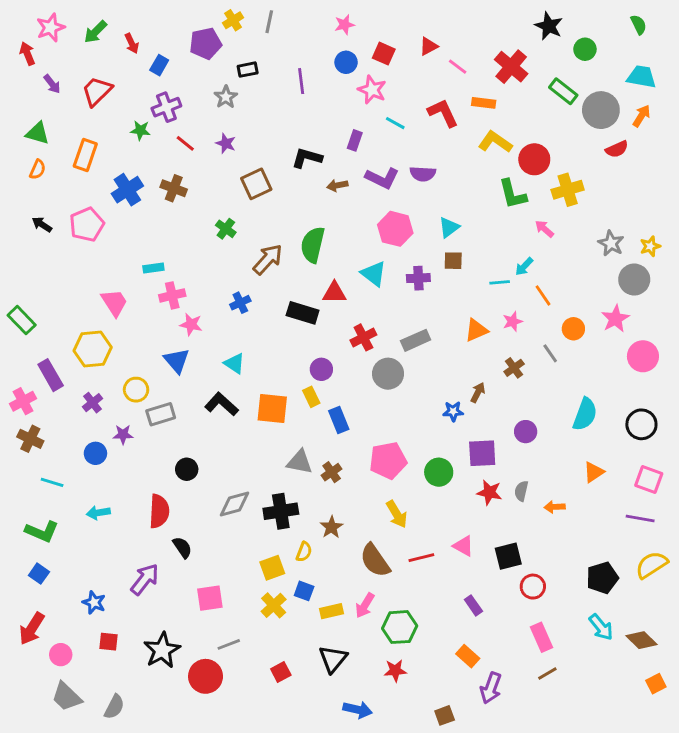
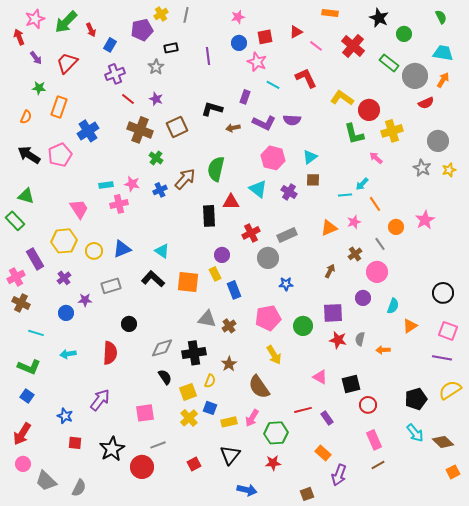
green arrow: (95, 32) -> (66, 22), size x1.4
red square: (384, 54) -> (265, 37), turned -35
orange rectangle: (484, 103) -> (330, 13), moved
green star: (140, 130) -> (39, 88), moved
green triangle: (38, 133) -> (26, 196), moved
brown cross: (174, 188) -> (140, 130), moved, size x1.4
black arrow: (42, 224) -> (29, 155), size x1.6
purple cross: (418, 278) -> (289, 192), turned 35
gray circle: (634, 280) -> (438, 141), moved
blue cross: (240, 303) -> (160, 190), moved
black rectangle: (303, 313) -> (209, 216), turned 70
pink star: (191, 324) -> (132, 184), moved
pink circle: (643, 356) -> (377, 272), moved
blue triangle: (177, 361) -> (122, 249), turned 48
yellow circle: (136, 390) -> (94, 251), moved
blue star: (453, 411) -> (286, 284), moved
cyan semicircle: (585, 414) -> (393, 306), moved, size x0.7
black semicircle: (182, 547) -> (165, 377), moved
red line: (421, 558) -> (303, 410), moved
pink circle: (61, 655) -> (23, 464), moved

